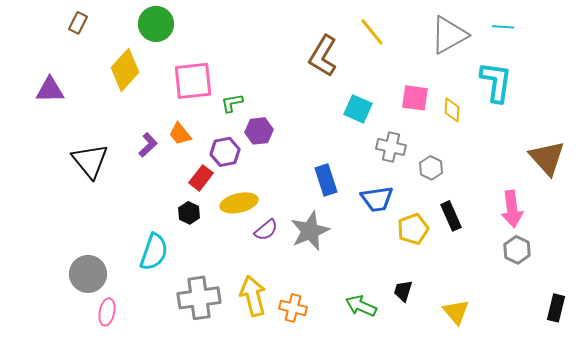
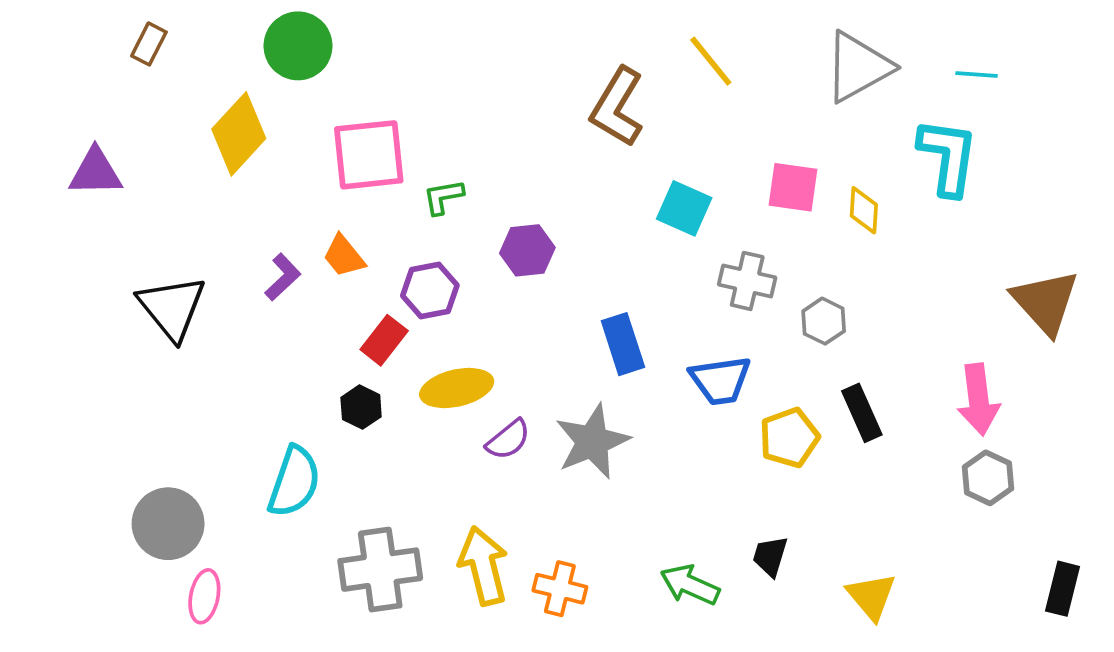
cyan line: (503, 27) -> (977, 75), moved
purple hexagon: (259, 131) -> (527, 250), moved

